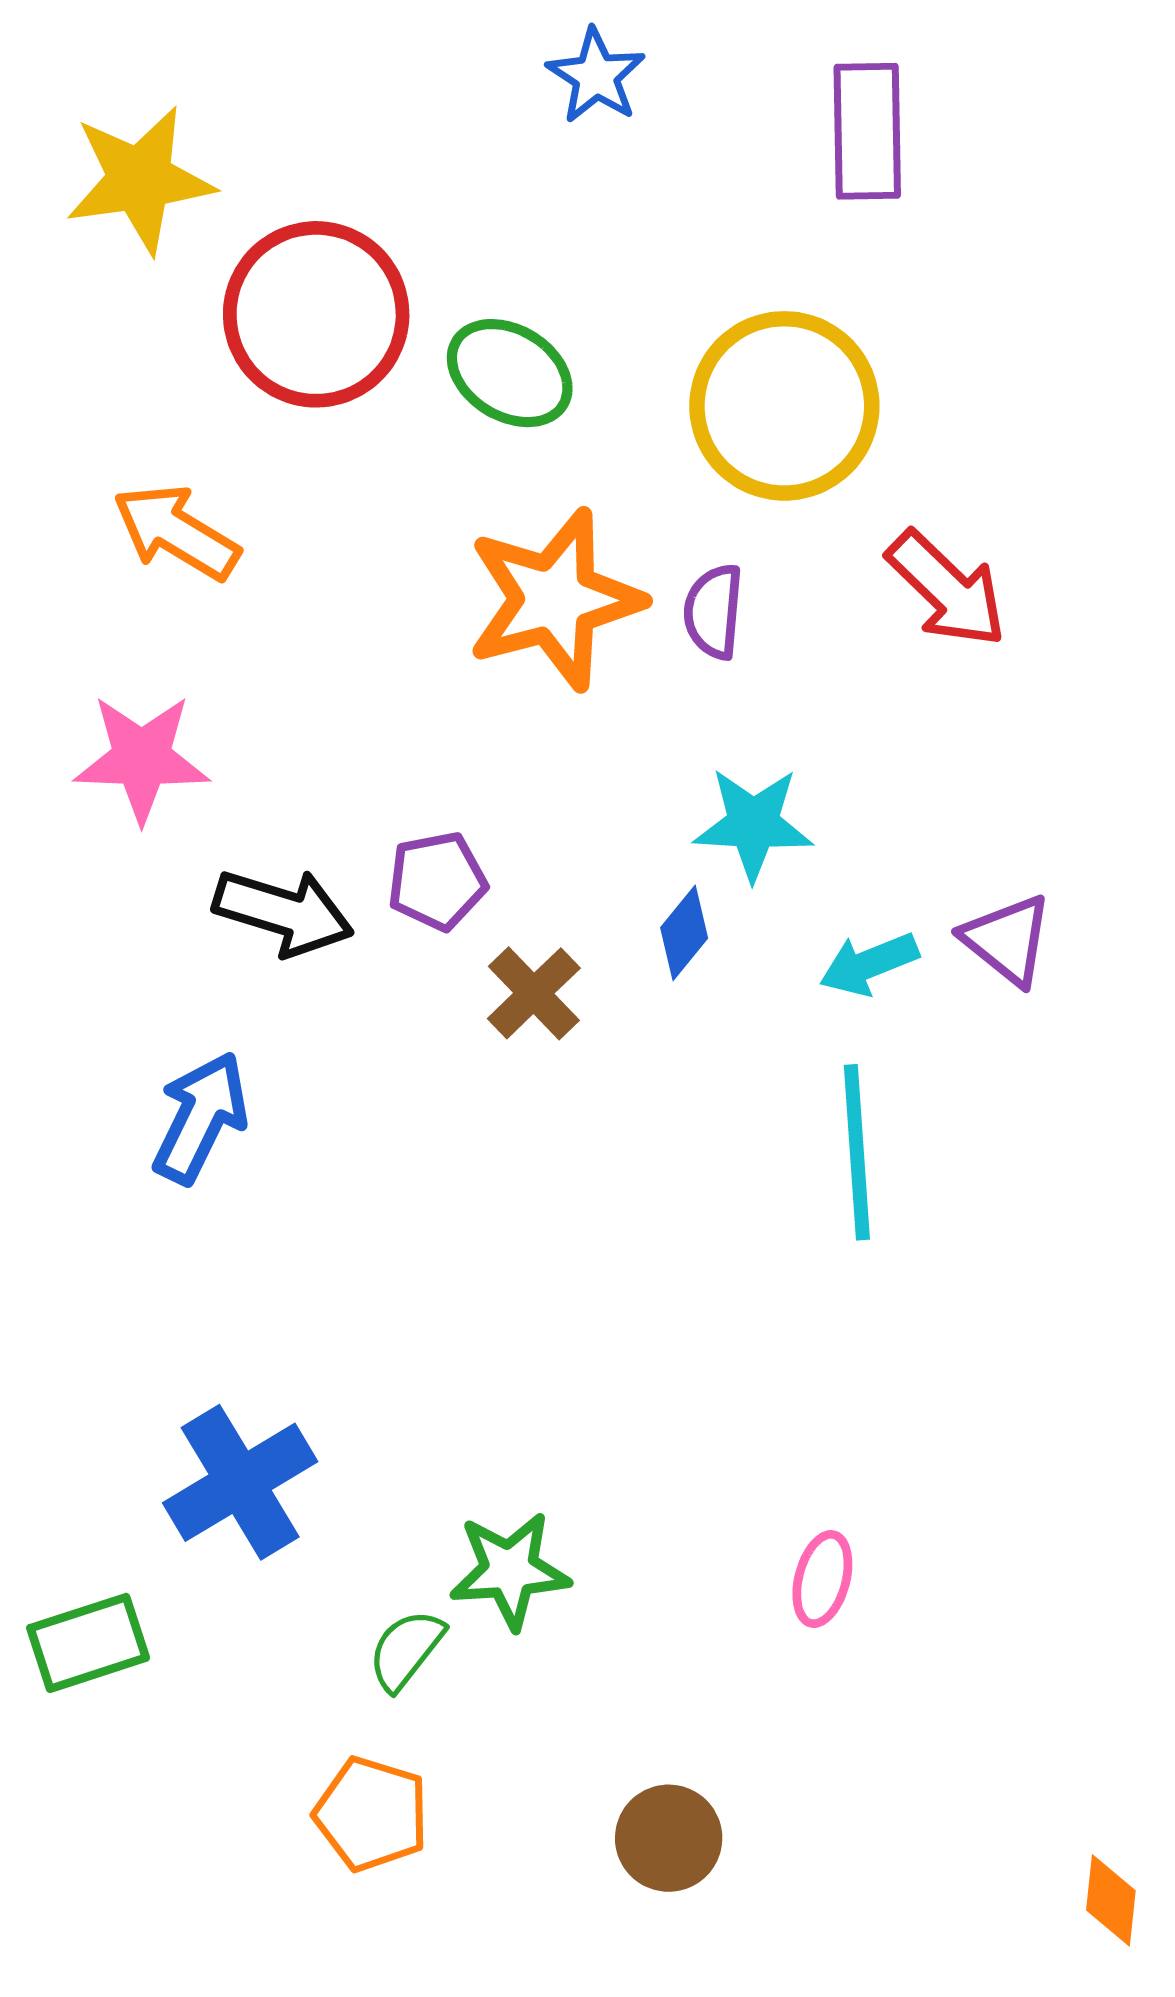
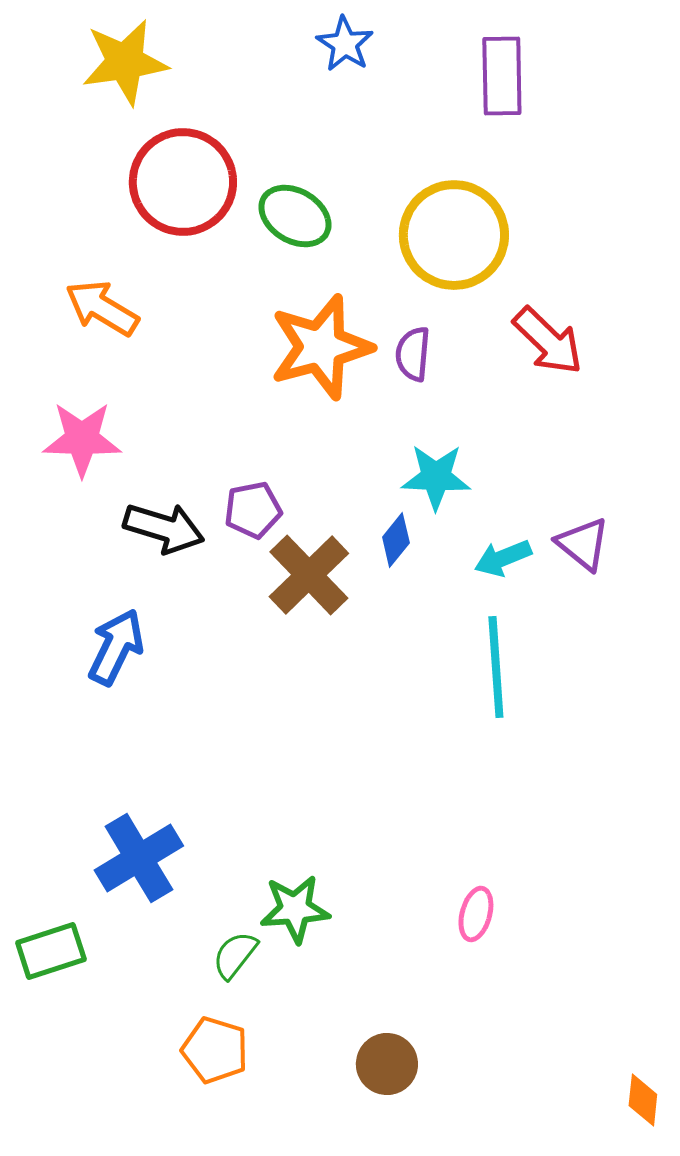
yellow star: (140, 180) -> (125, 62), moved
brown cross: (534, 993) -> (309, 575), size x1.5

